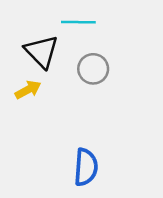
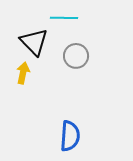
yellow arrow: (28, 90) -> (23, 73), turned -50

